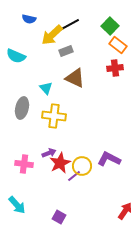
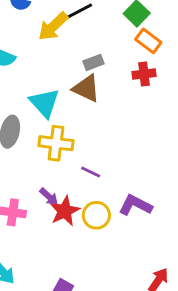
gray rectangle: (66, 51) -> (93, 62), moved
cyan triangle: (46, 88) -> (44, 103), size x1.6
purple arrow: (49, 153) -> (49, 197), turned 64
purple line: (74, 176) -> (91, 172), moved, turned 64

